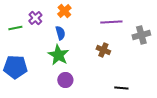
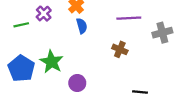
blue semicircle: (60, 33) -> (82, 26), moved
green star: (58, 55) -> (52, 62), moved
blue pentagon: (15, 67) -> (21, 68), turned 30

